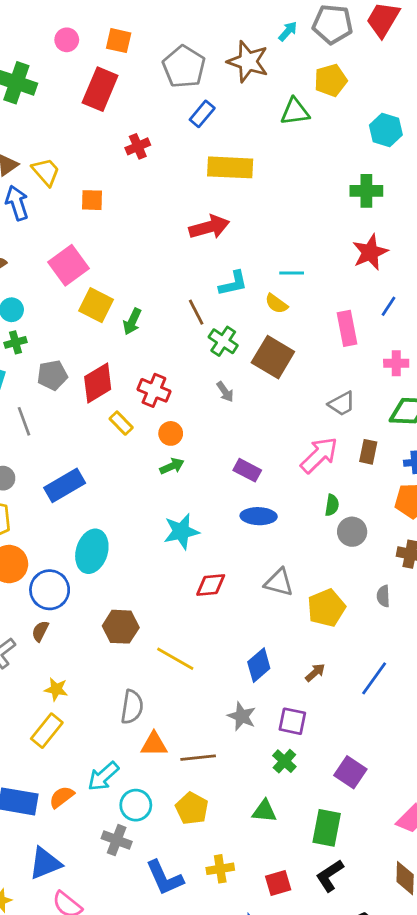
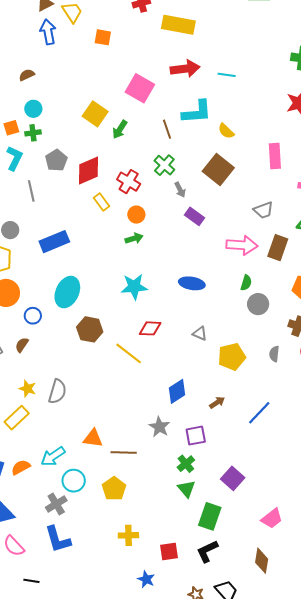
yellow rectangle: (230, 167) -> (178, 25), moved
pink square: (69, 265) -> (140, 88), moved, turned -32
cyan line: (292, 273) -> (227, 75), moved
cyan L-shape: (233, 283) -> (197, 112), size x1.4
green cross: (223, 341) -> (164, 165), moved
gray pentagon: (52, 375) -> (56, 160), turned -30
brown rectangle: (368, 452) -> (278, 248), size x1.4
pink arrow: (319, 455) -> (242, 245), turned 40
purple rectangle: (247, 470) -> (194, 216), moved
gray triangle: (279, 582) -> (200, 333), size x0.7
blue circle: (50, 590) -> (33, 316), size x0.6
brown hexagon: (121, 627) -> (90, 329), moved
yellow line: (175, 659) -> (129, 353), moved
gray semicircle: (132, 707) -> (57, 392), moved
purple square: (292, 721) -> (196, 436), turned -30
green triangle: (264, 811) -> (186, 489), moved, turned 36
gray cross: (117, 840) -> (56, 504), turned 30
blue L-shape: (165, 878) -> (58, 539), moved

